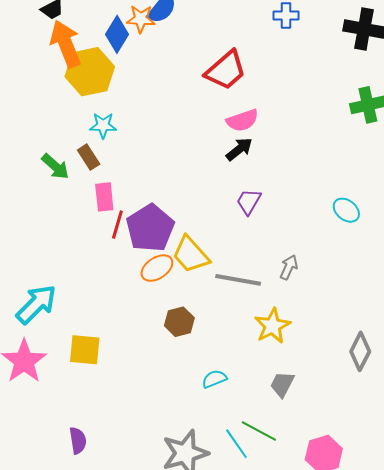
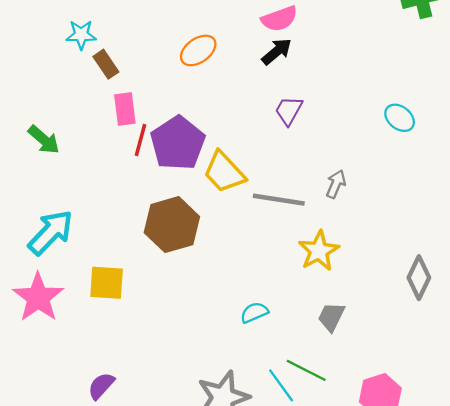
cyan star: (103, 125) -> (81, 35), moved
green arrow: (55, 166) -> (44, 140), moved
orange ellipse: (157, 268) -> (198, 50), moved
brown hexagon: (179, 322) -> (172, 225), moved, size x1.6
purple semicircle: (78, 441) -> (101, 386), turned -128

